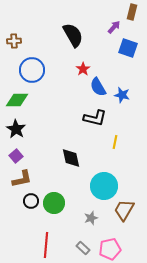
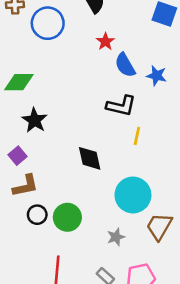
blue circle: (32, 70) -> (48, 23), moved
black star: (16, 129) -> (35, 120), moved
yellow line: (115, 142) -> (137, 136), moved

